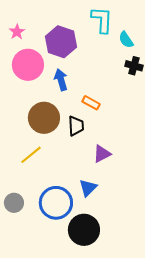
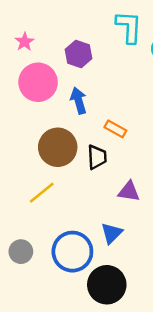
purple hexagon: (61, 42) -> (79, 54), size x0.7
purple triangle: (102, 154) -> (129, 191), turned 36

